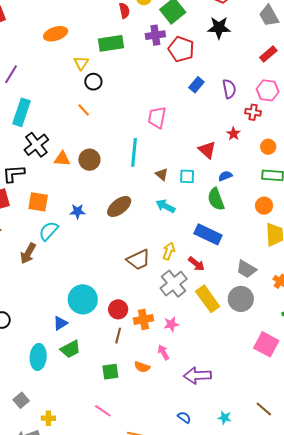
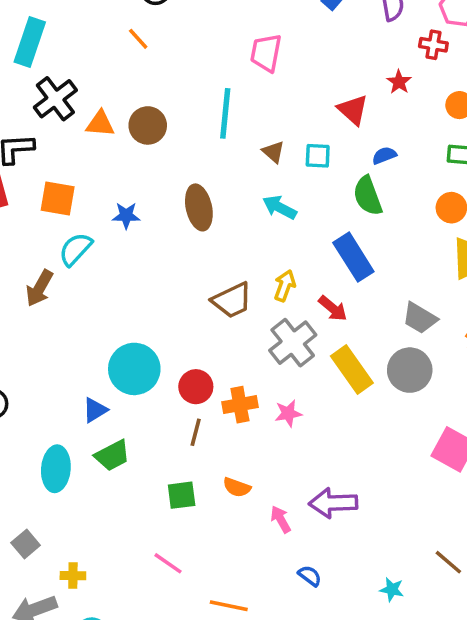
brown ellipse: (119, 207) -> (199, 207), turned -65
blue rectangle: (208, 234) -> (353, 257), turned 32
pink arrow: (163, 352) -> (281, 519), moved
cyan star: (225, 418) -> (392, 589), moved

